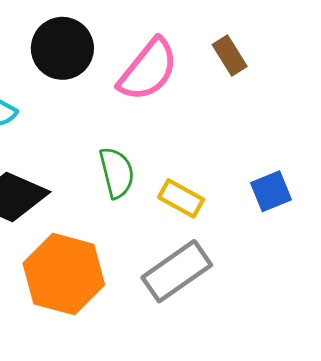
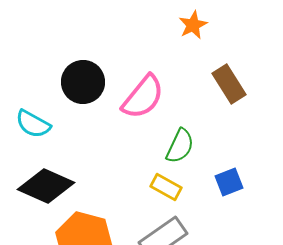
brown rectangle: (230, 55) -> (229, 84), moved, size x1.4
green semicircle: (117, 173) -> (180, 146), moved, turned 39

